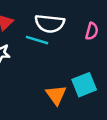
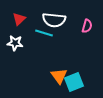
cyan square: (84, 85) -> (74, 82), moved

